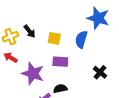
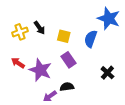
red arrow: (10, 58) -> (18, 63), moved
purple rectangle: (60, 62) -> (68, 60), turned 49

